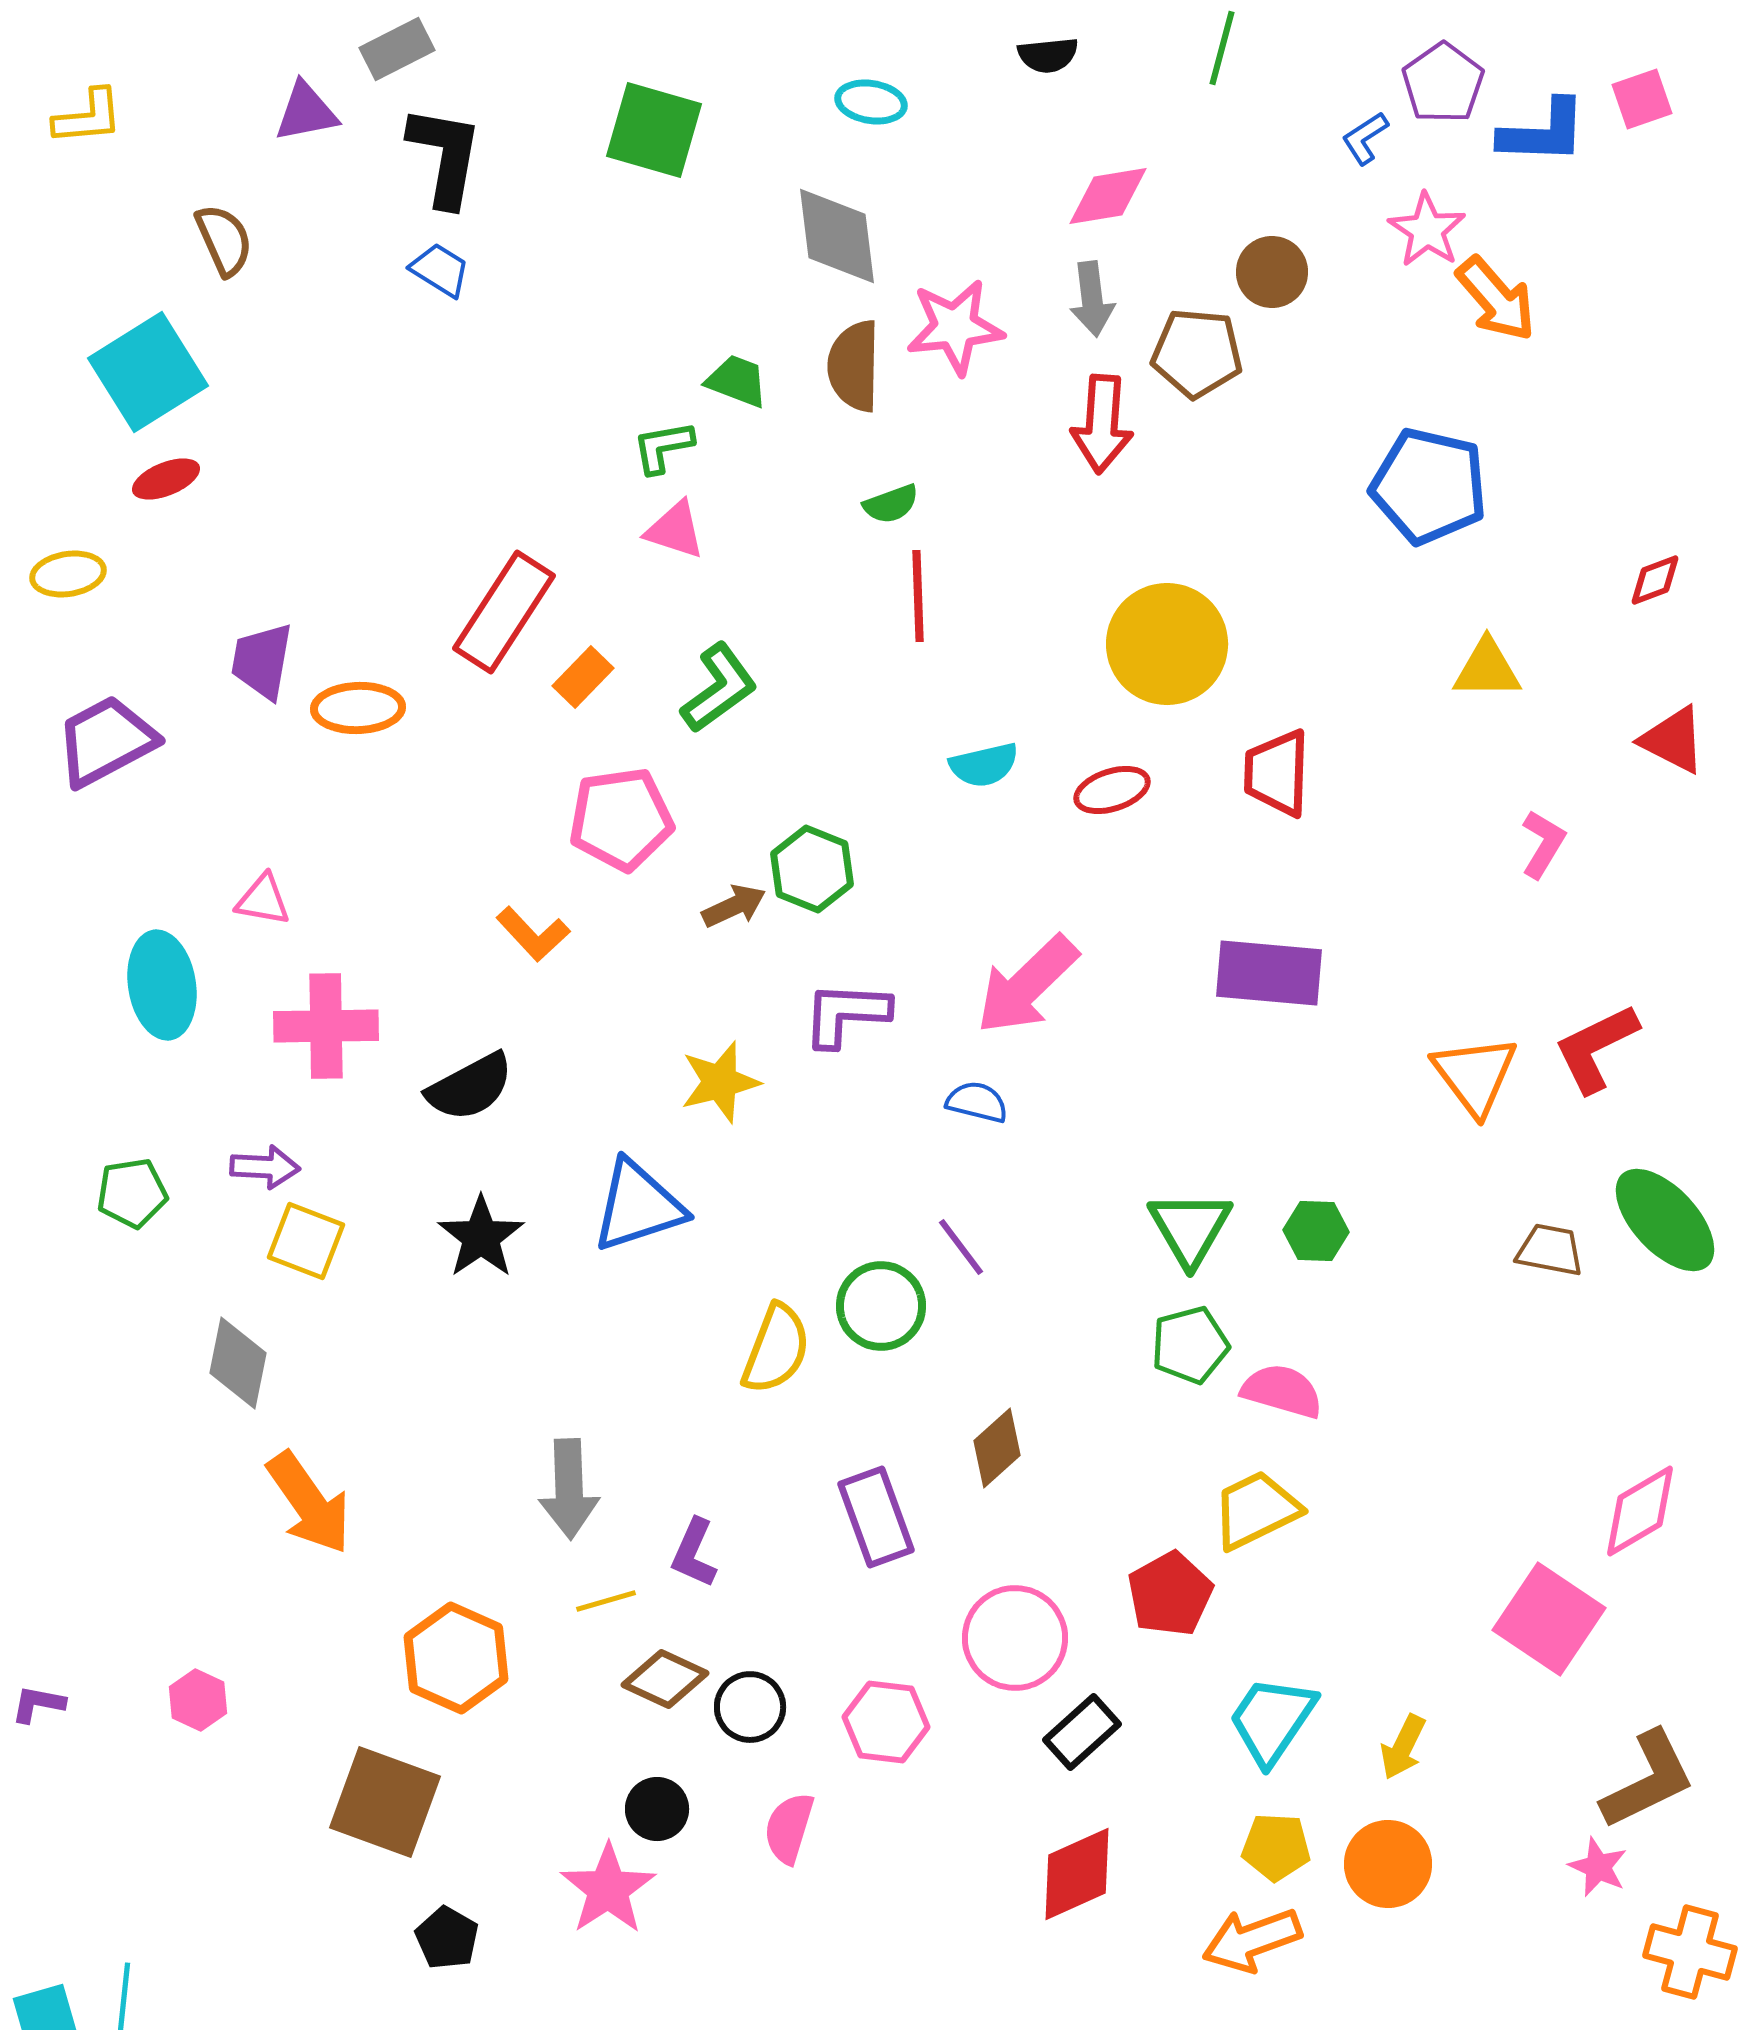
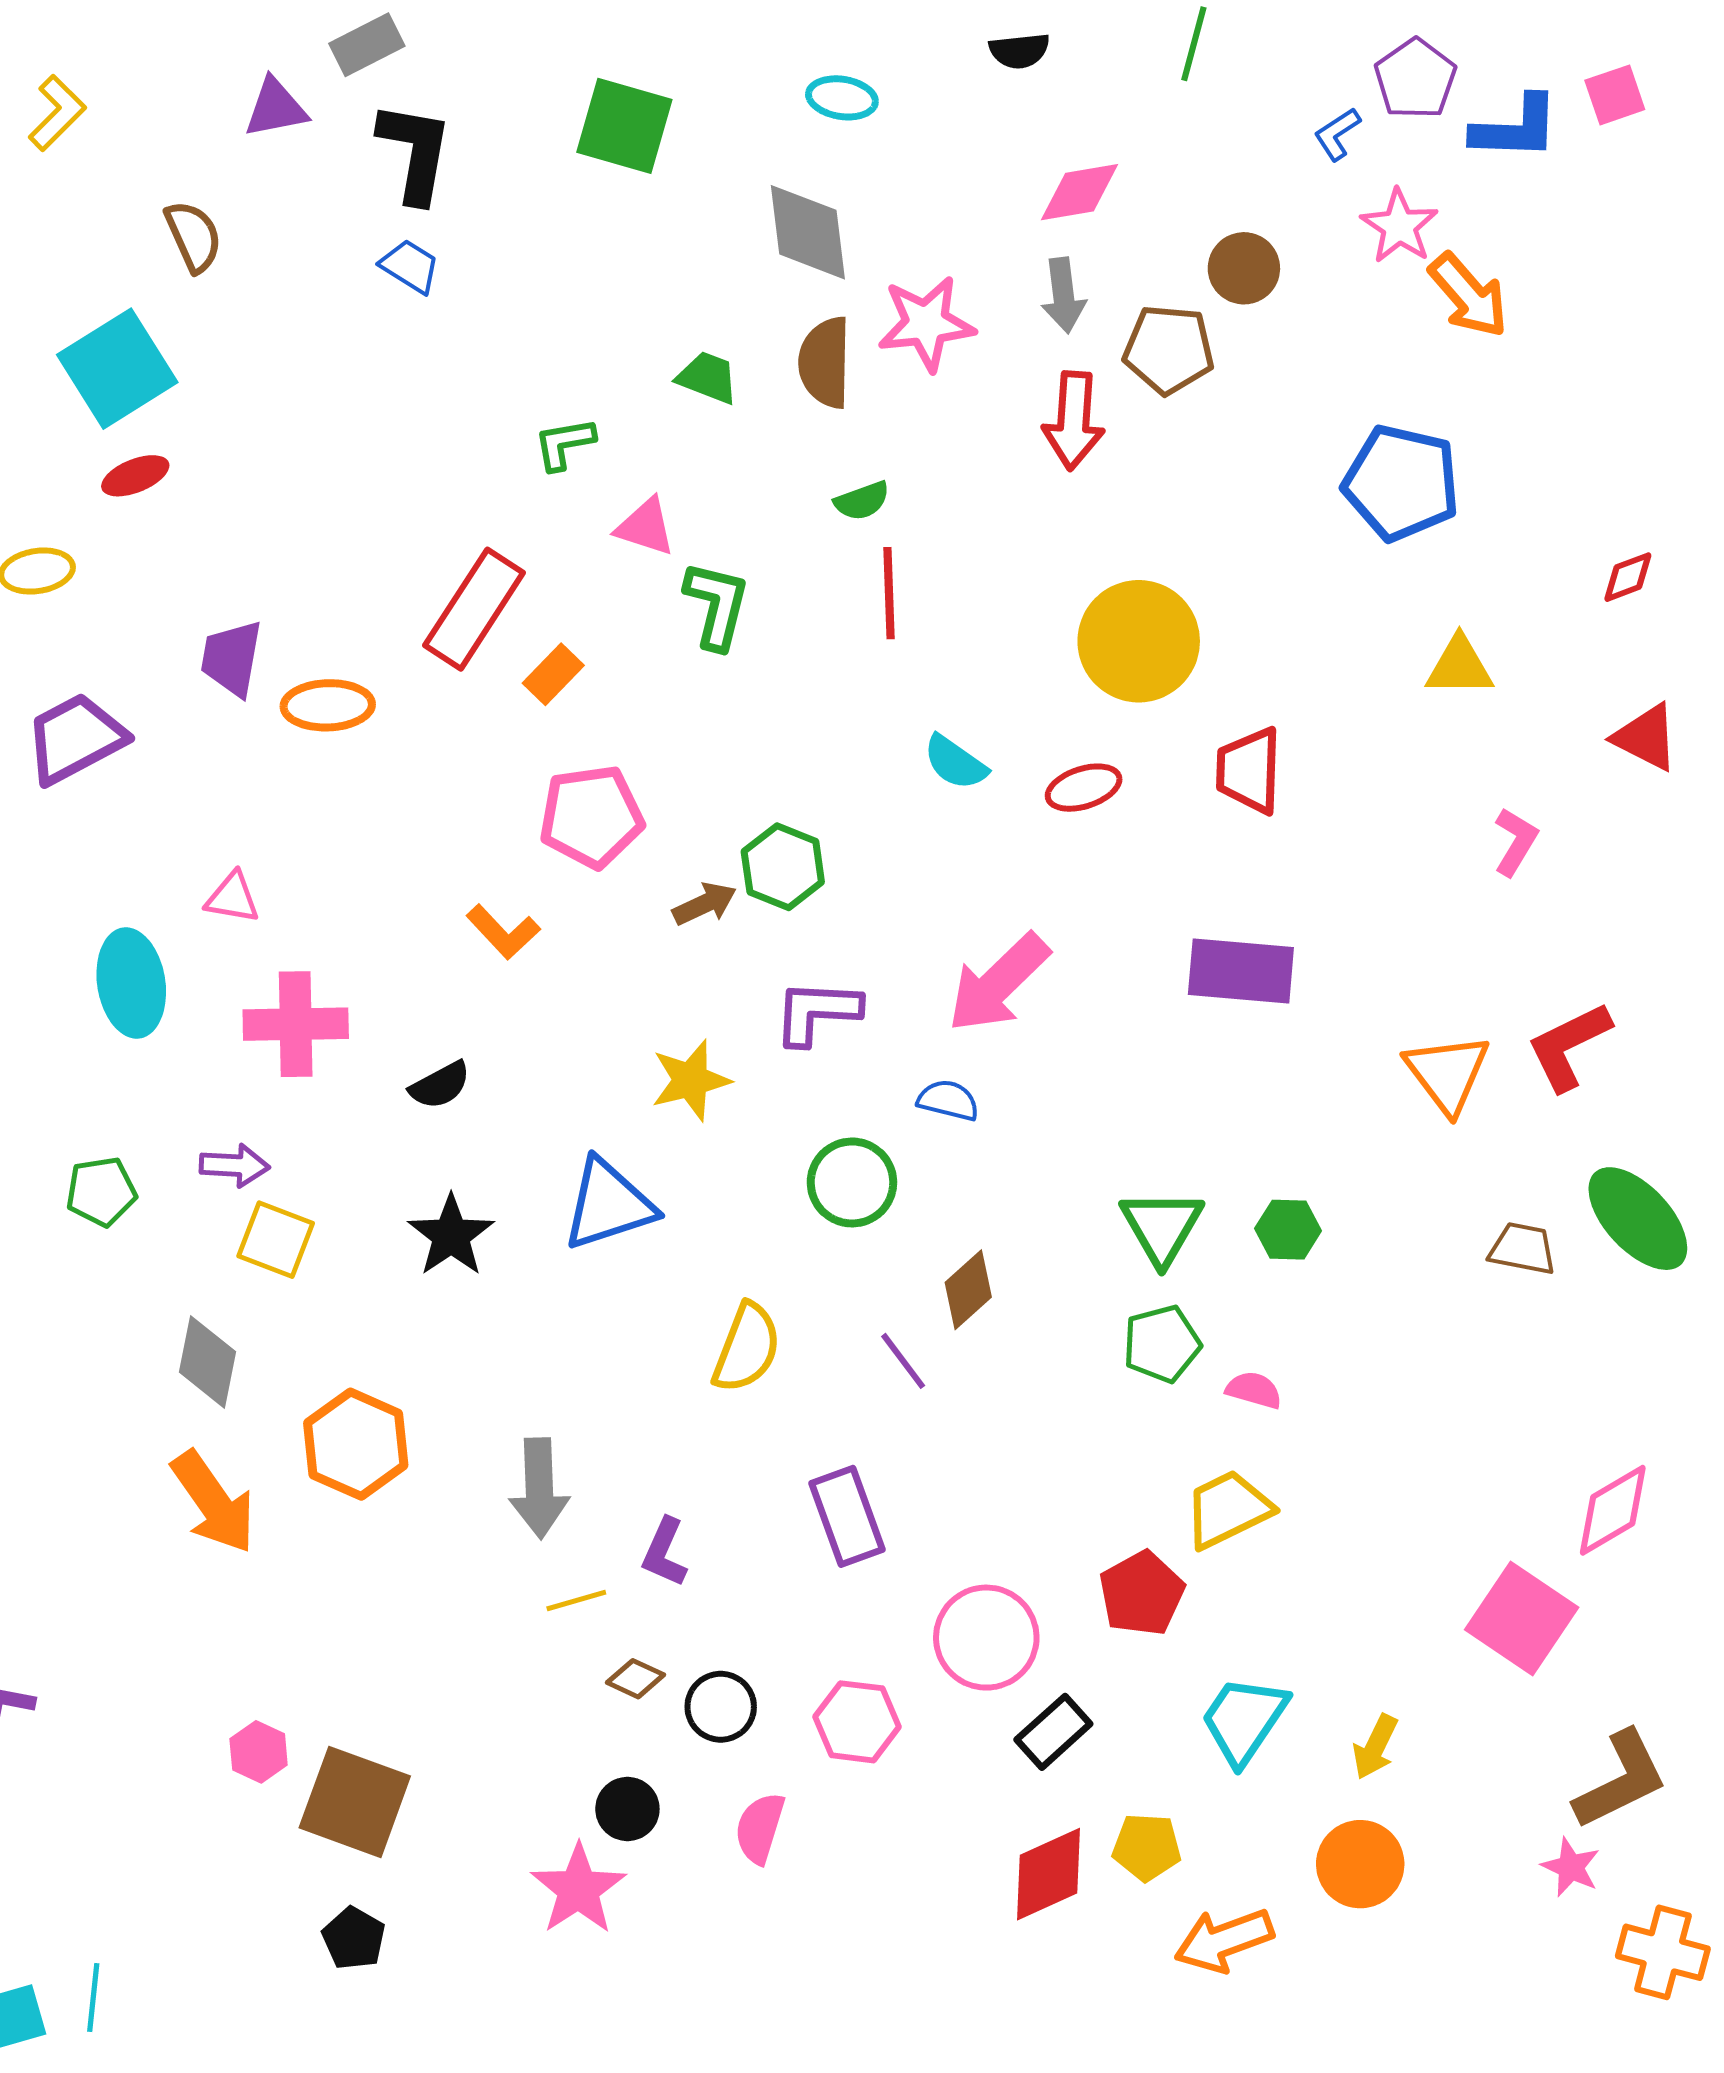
yellow L-shape: (88, 117) -> (57, 113), turned -40
green L-shape: (663, 447) -> (564, 444), moved
green L-shape: (719, 688) -> (717, 605), moved, turned -40
cyan semicircle: (984, 765) -> (955, 762), turned 48
black semicircle: (470, 1087) -> (440, 1085), size x0.7
purple line: (961, 1247) -> (903, 1361), moved
green circle: (881, 1306) -> (852, 1182), moved
pink semicircle: (1282, 1391) -> (1254, 1390), size x0.7
brown diamond: (997, 1448) -> (968, 1290), moved
orange arrow: (309, 1503) -> (213, 1502), moved
orange hexagon: (456, 1658) -> (356, 1444), moved
brown diamond: (665, 1679) -> (635, 1679), size x0.7
pink hexagon: (198, 1700) -> (259, 1752), moved
yellow pentagon: (1276, 1847) -> (1147, 1847), moved
black pentagon: (447, 1938) -> (354, 1938), moved

